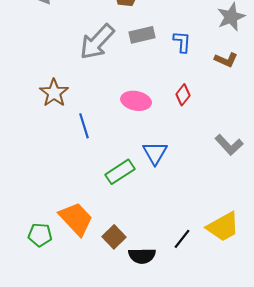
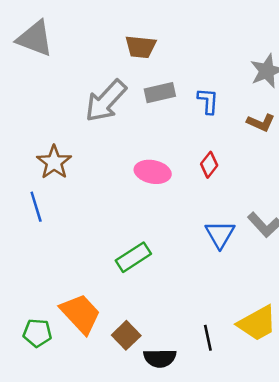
blue line: (84, 126) -> (36, 207), moved
blue triangle: (155, 153) -> (220, 234), moved
black line: (182, 239) -> (208, 338), turned -50

